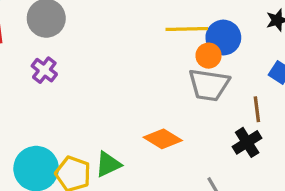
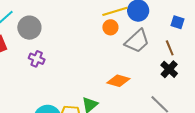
orange circle: (209, 56) -> (110, 27), moved
gray trapezoid: (209, 85) -> (137, 41), turned -36

